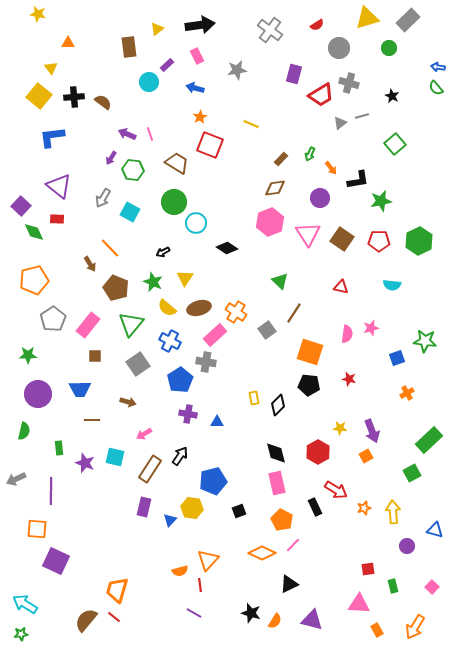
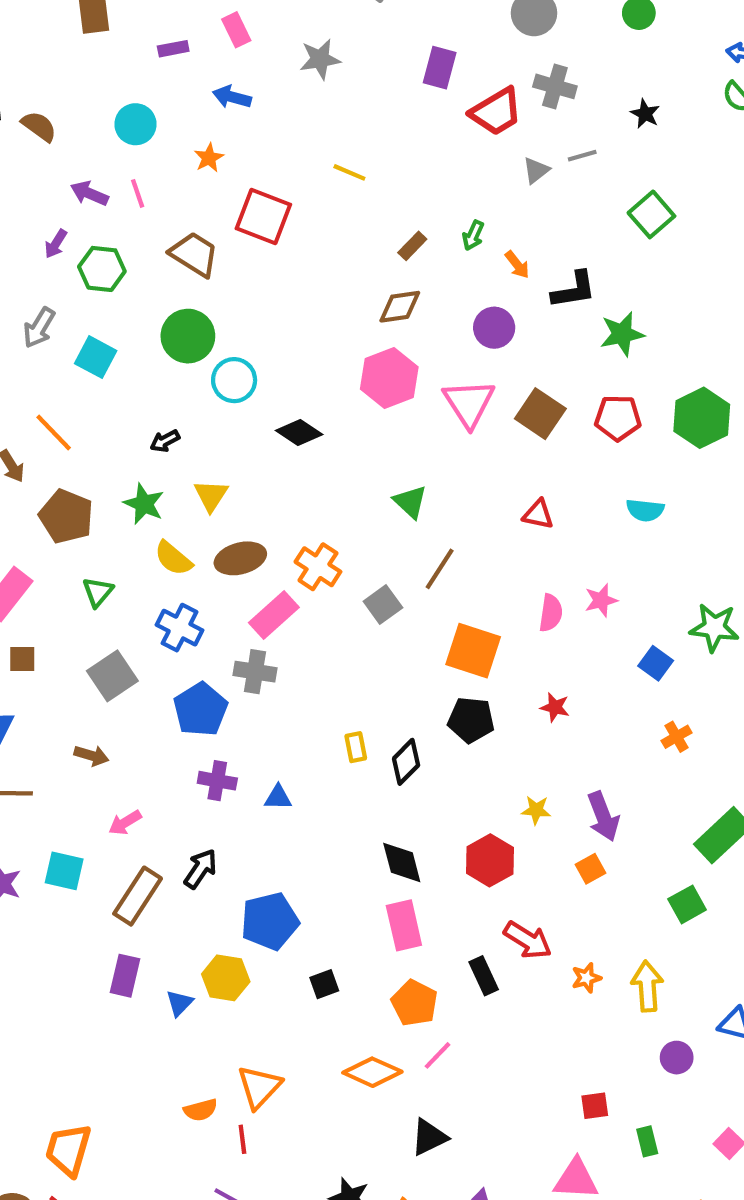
purple rectangle: (167, 65) -> (173, 49), turned 32
cyan circle: (149, 82) -> (135, 124), moved
orange star: (200, 117) -> (209, 158), moved
green triangle: (131, 324) -> (98, 592), size x0.6
blue square: (397, 358) -> (656, 663), turned -35

